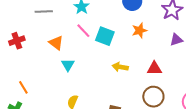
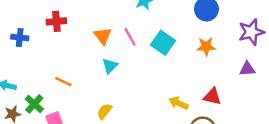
pink line: (83, 31) -> (130, 37), moved
yellow arrow: (120, 67) -> (179, 103), moved
orange line: (23, 87) -> (63, 82), moved, turned -48

